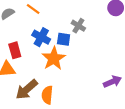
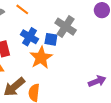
gray cross: (78, 26) -> (66, 27), size x1.5

